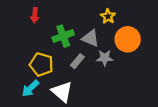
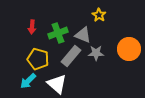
red arrow: (35, 15) -> (32, 27), moved
orange circle: (128, 39) -> (129, 49), moved
gray rectangle: (77, 61) -> (71, 56), size x1.5

